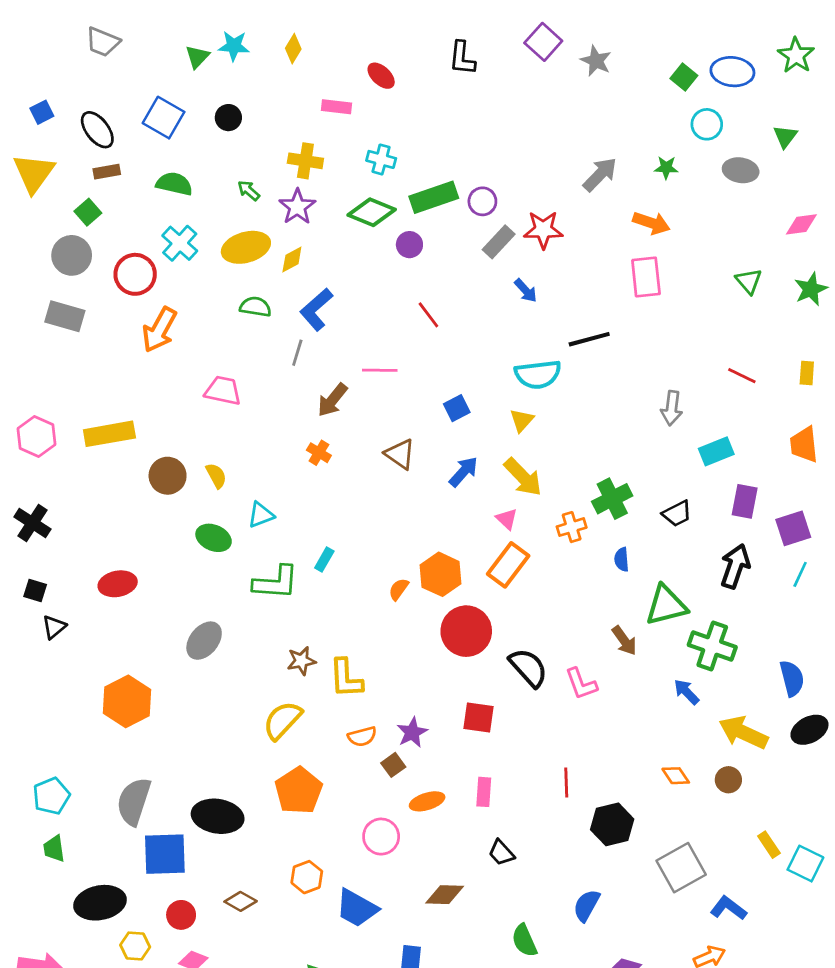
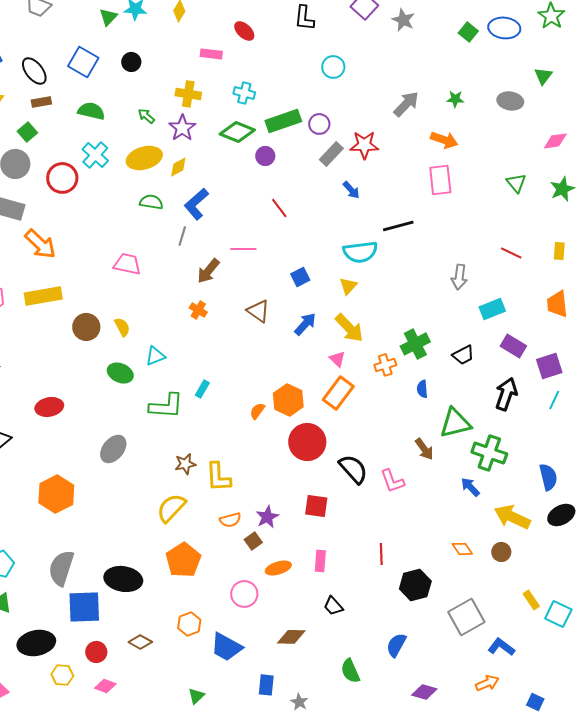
cyan circle: (707, 124) -> (333, 67), moved
orange arrow: (159, 330) -> (40, 244), moved, turned -76
purple rectangle: (745, 501) -> (513, 346), turned -70

